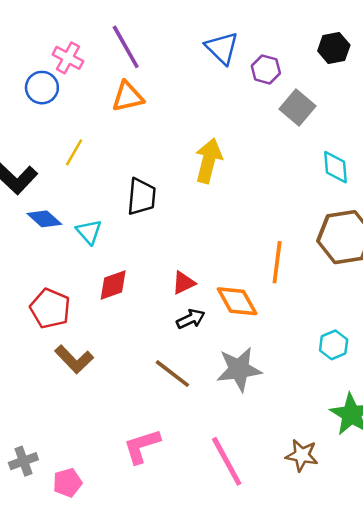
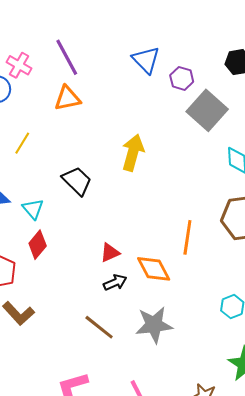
gray square: (298, 108) -> (207, 110), size x1.4
black trapezoid: (141, 197) -> (77, 181), turned -52
red diamond: (113, 285) -> (38, 245), moved, turned -32

